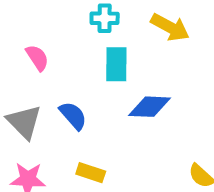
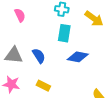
pink semicircle: (37, 58) -> (20, 15), moved
gray triangle: (24, 122) -> (14, 55), turned -48

